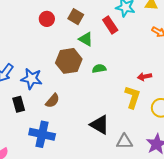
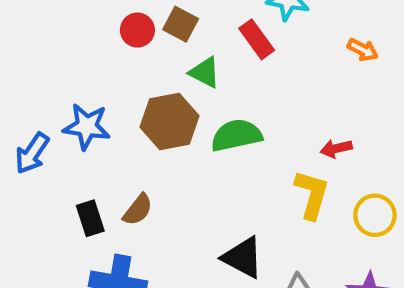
red circle: (47, 19) -> (137, 30), moved
green semicircle: (99, 69) -> (236, 135), size x1.6
blue star: (32, 79) -> (87, 127), moved
black rectangle: (19, 104) -> (90, 218), moved

